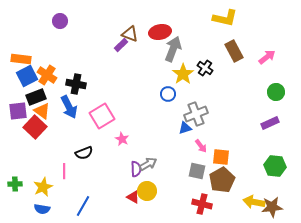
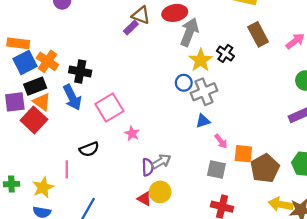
gray cross: (196, 114) -> (204, 92), moved
brown pentagon: (222, 180) -> (265, 168), moved

